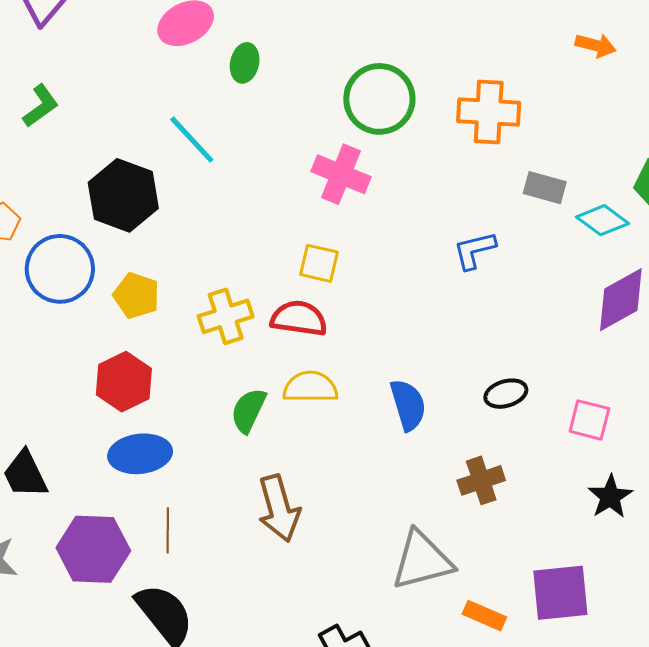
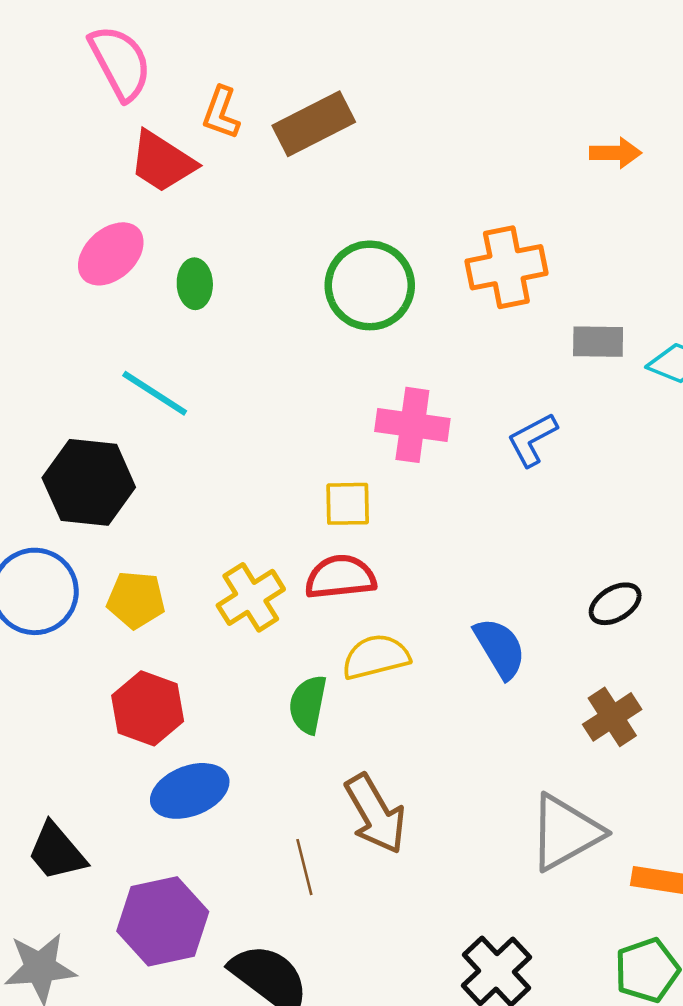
pink cross: (341, 174) -> (412, 425), moved
brown line: (168, 530) -> (304, 867), moved

